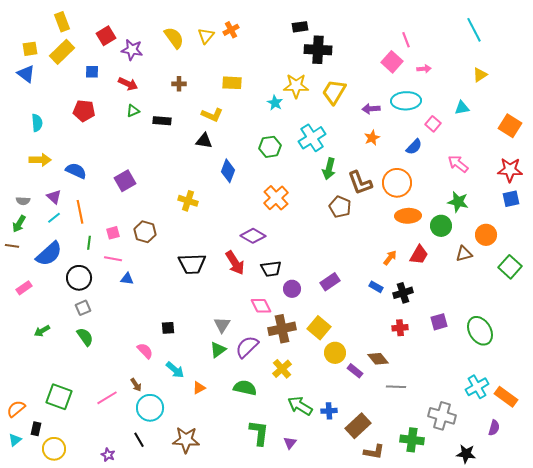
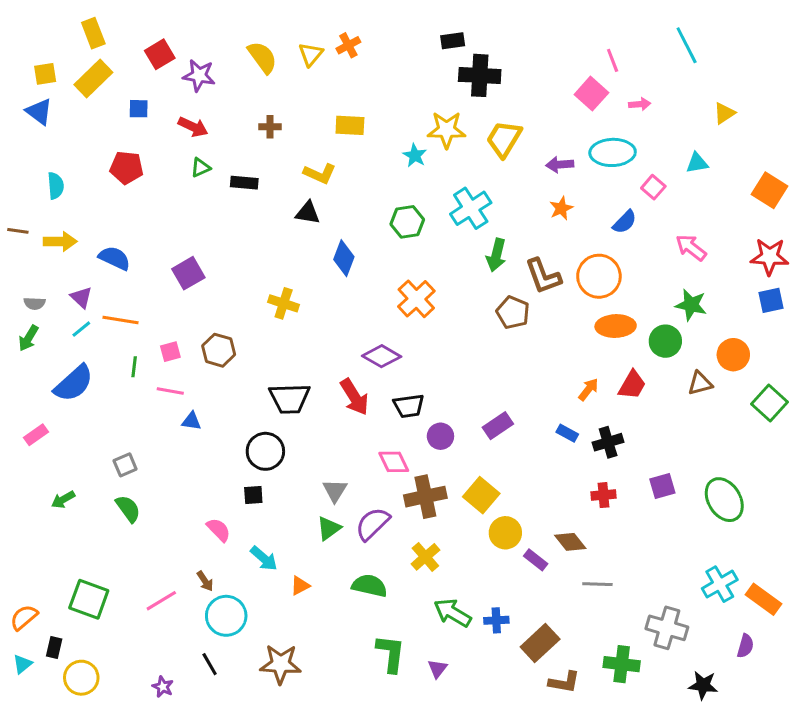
cyan line: (474, 30) -> (687, 45), moved
orange line: (80, 212) -> (121, 320), turned -70
brown line: (12, 246) -> (18, 231), moved
black circle: (79, 278) -> (265, 451), moved

